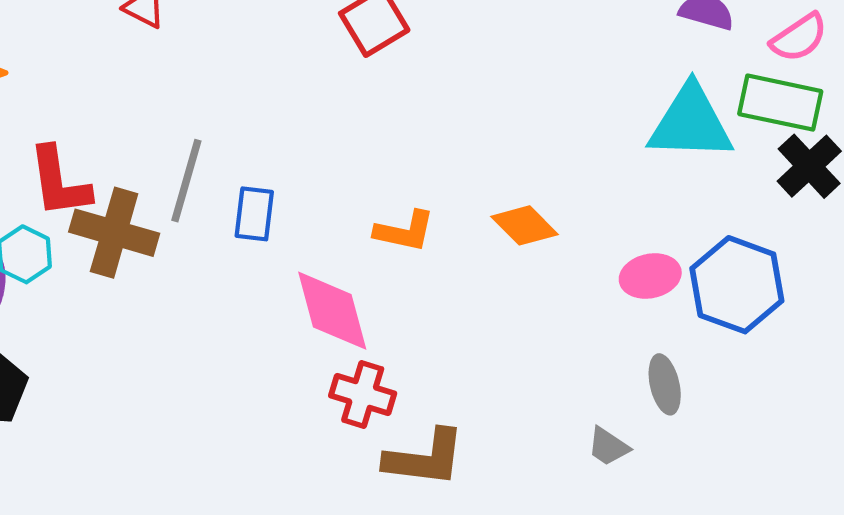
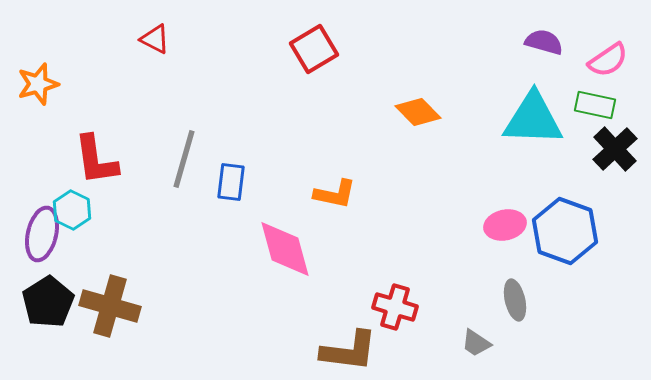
green rectangle: (780, 103) -> (595, 105), size x0.7
orange diamond: (524, 225) -> (418, 112), moved
brown cross: (114, 233) -> (110, 306), moved
red cross: (363, 395) -> (395, 307), moved

